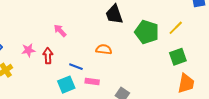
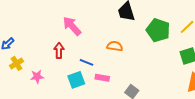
pink arrow: (60, 31) -> (72, 26), size x1.5
pink star: (28, 50) -> (37, 77), moved

